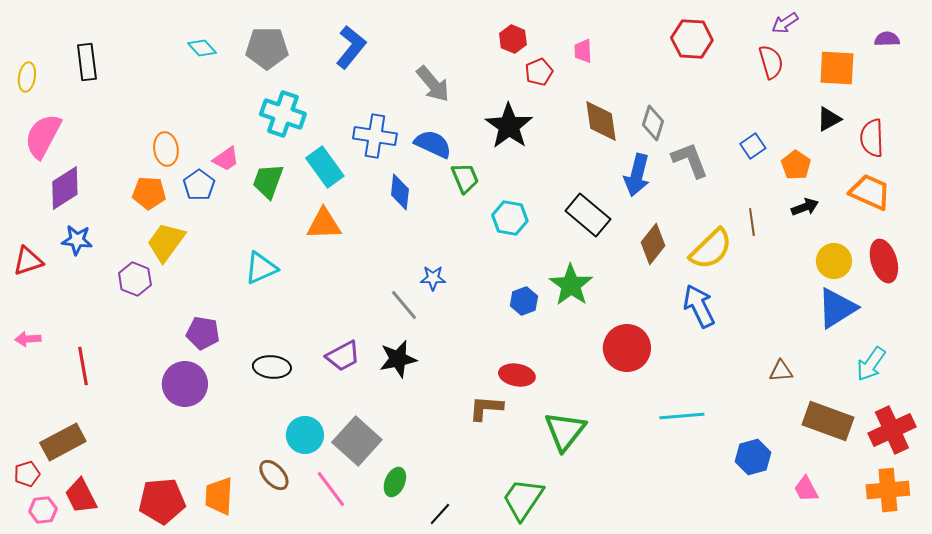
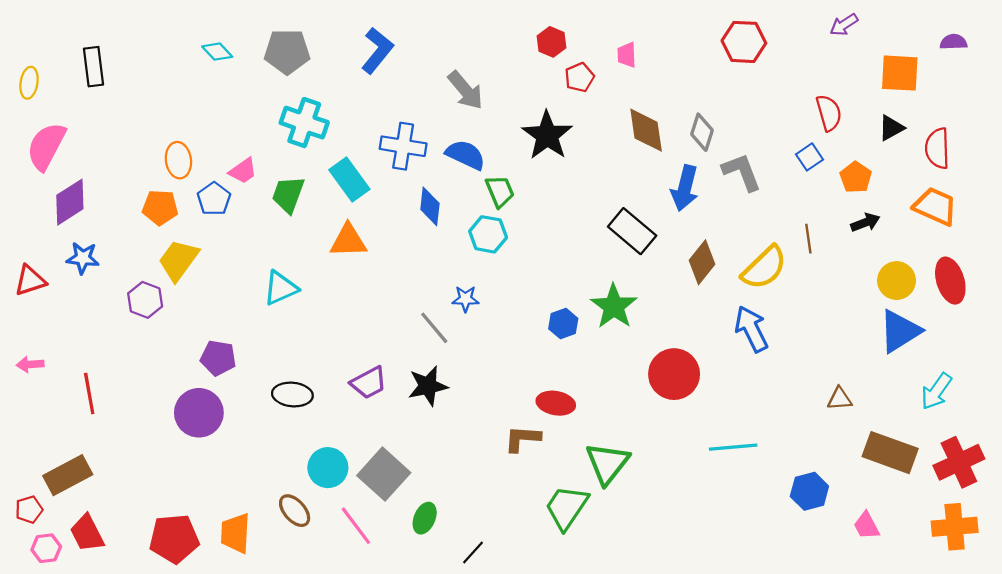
red semicircle: (771, 62) -> (829, 113), moved
cyan hexagon: (510, 218) -> (488, 234), moved
green trapezoid: (523, 499) -> (567, 507), moved

